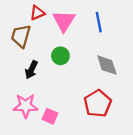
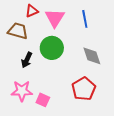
brown trapezoid: (21, 36) -> (18, 31), turned 90
green circle: (60, 56) -> (52, 48), size x1.5

